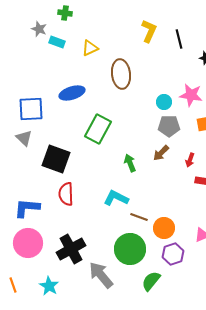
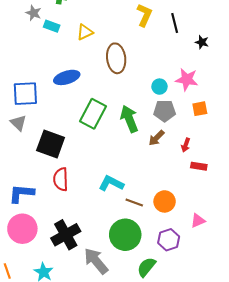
green arrow: (130, 163) -> (129, 119), moved, size x1.5
orange circle: (164, 228) -> (165, 201), moved

